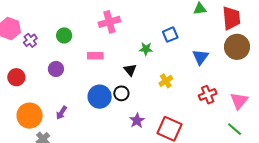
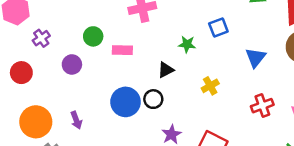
green circle: (64, 35) -> (93, 36), moved
purple cross: (30, 40) -> (41, 38), moved
black triangle: (130, 70) -> (166, 70), turned 40
purple arrow: (61, 113) -> (76, 120), turned -56

